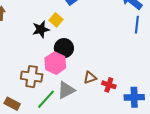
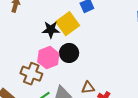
yellow square: (56, 20) -> (68, 24), size x1.6
pink hexagon: (55, 63) -> (48, 58), moved

